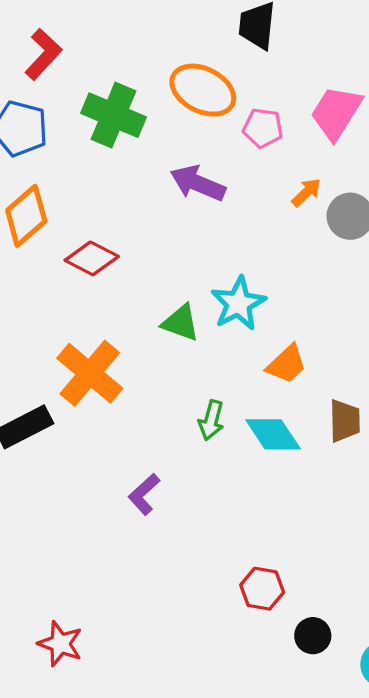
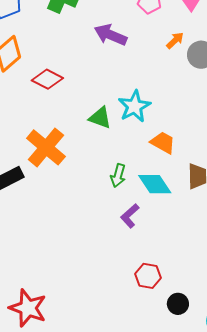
orange trapezoid: (287, 364) -> (163, 142), turned -108
purple L-shape: (144, 494) -> (130, 216), moved
red star: (60, 644) -> (28, 308), size x1.4

